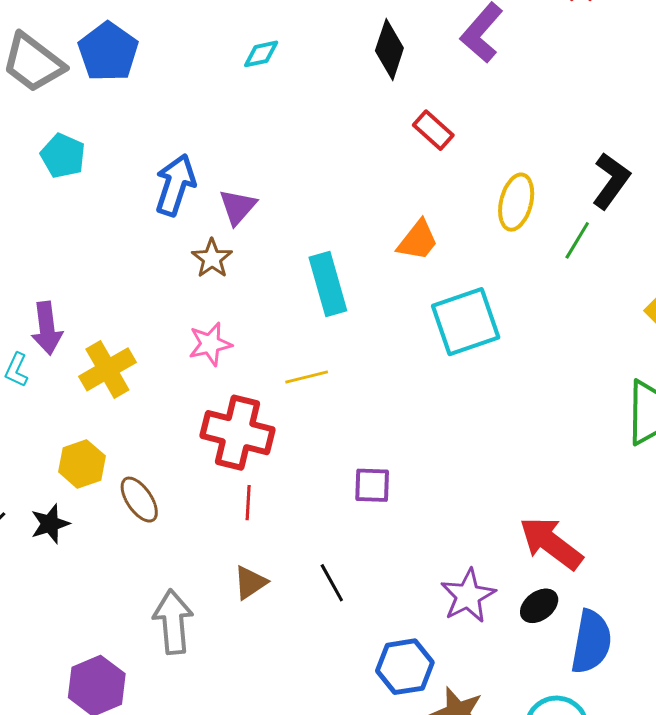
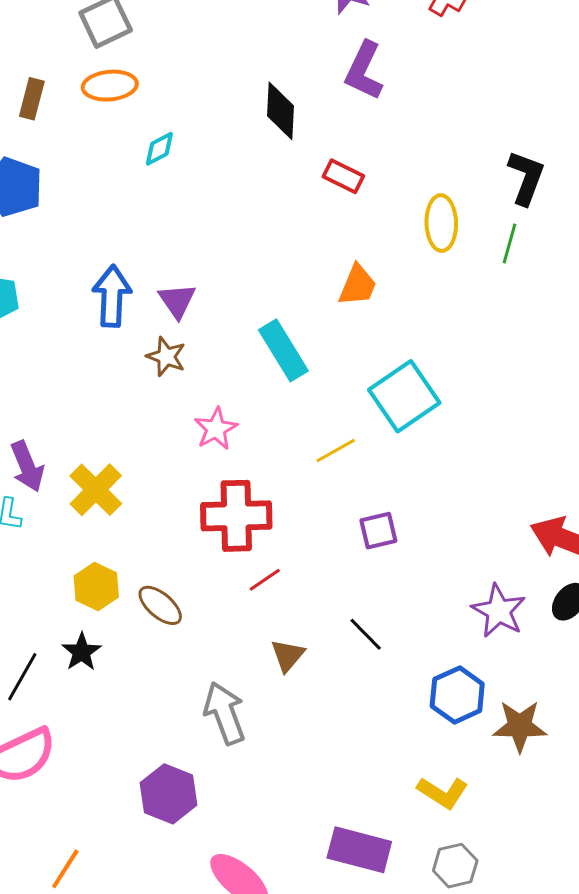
cyan square: (466, 322) -> (404, 396), moved
pink star: (210, 344) -> (216, 429), moved
yellow line: (307, 377) -> (336, 451), moved
red line: (248, 503) -> (265, 580), turned 68

